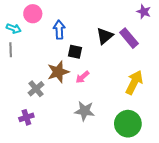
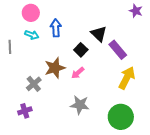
cyan arrow: (14, 29) -> (32, 35), moved
black triangle: (105, 36) -> (99, 34), turned -36
purple rectangle: (129, 38) -> (118, 50), moved
black square: (75, 52) -> (81, 50), moved, turned 32

